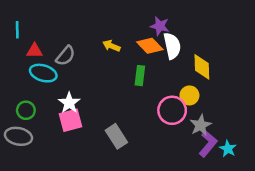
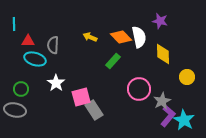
purple star: (160, 26) -> (160, 21), moved
gray semicircle: (66, 56) -> (53, 45), turned 144
green rectangle: (140, 76) -> (113, 61), turned 35
yellow circle: (189, 95) -> (187, 77), moved
pink square: (70, 120) -> (81, 97), moved
cyan star: (228, 149) -> (184, 120), size x1.5

